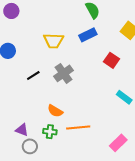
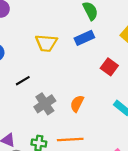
gray cross: (64, 73) -> (45, 104), moved
orange semicircle: (55, 111) -> (77, 104), moved, turned 84

